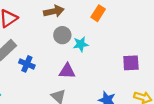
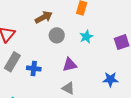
cyan star: (81, 44) -> (86, 37), moved

